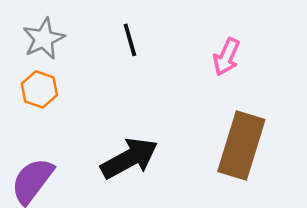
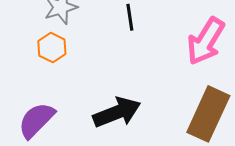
pink arrow: (226, 57) -> (206, 41), size x1.6

